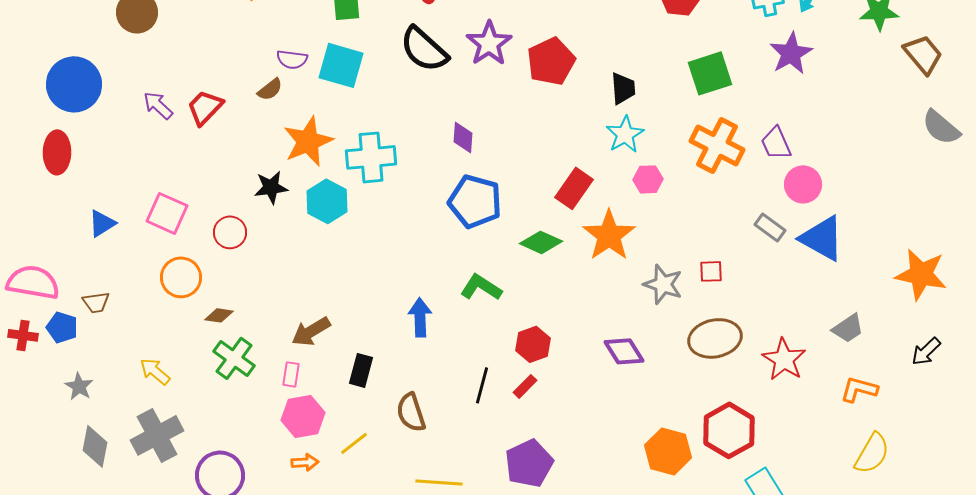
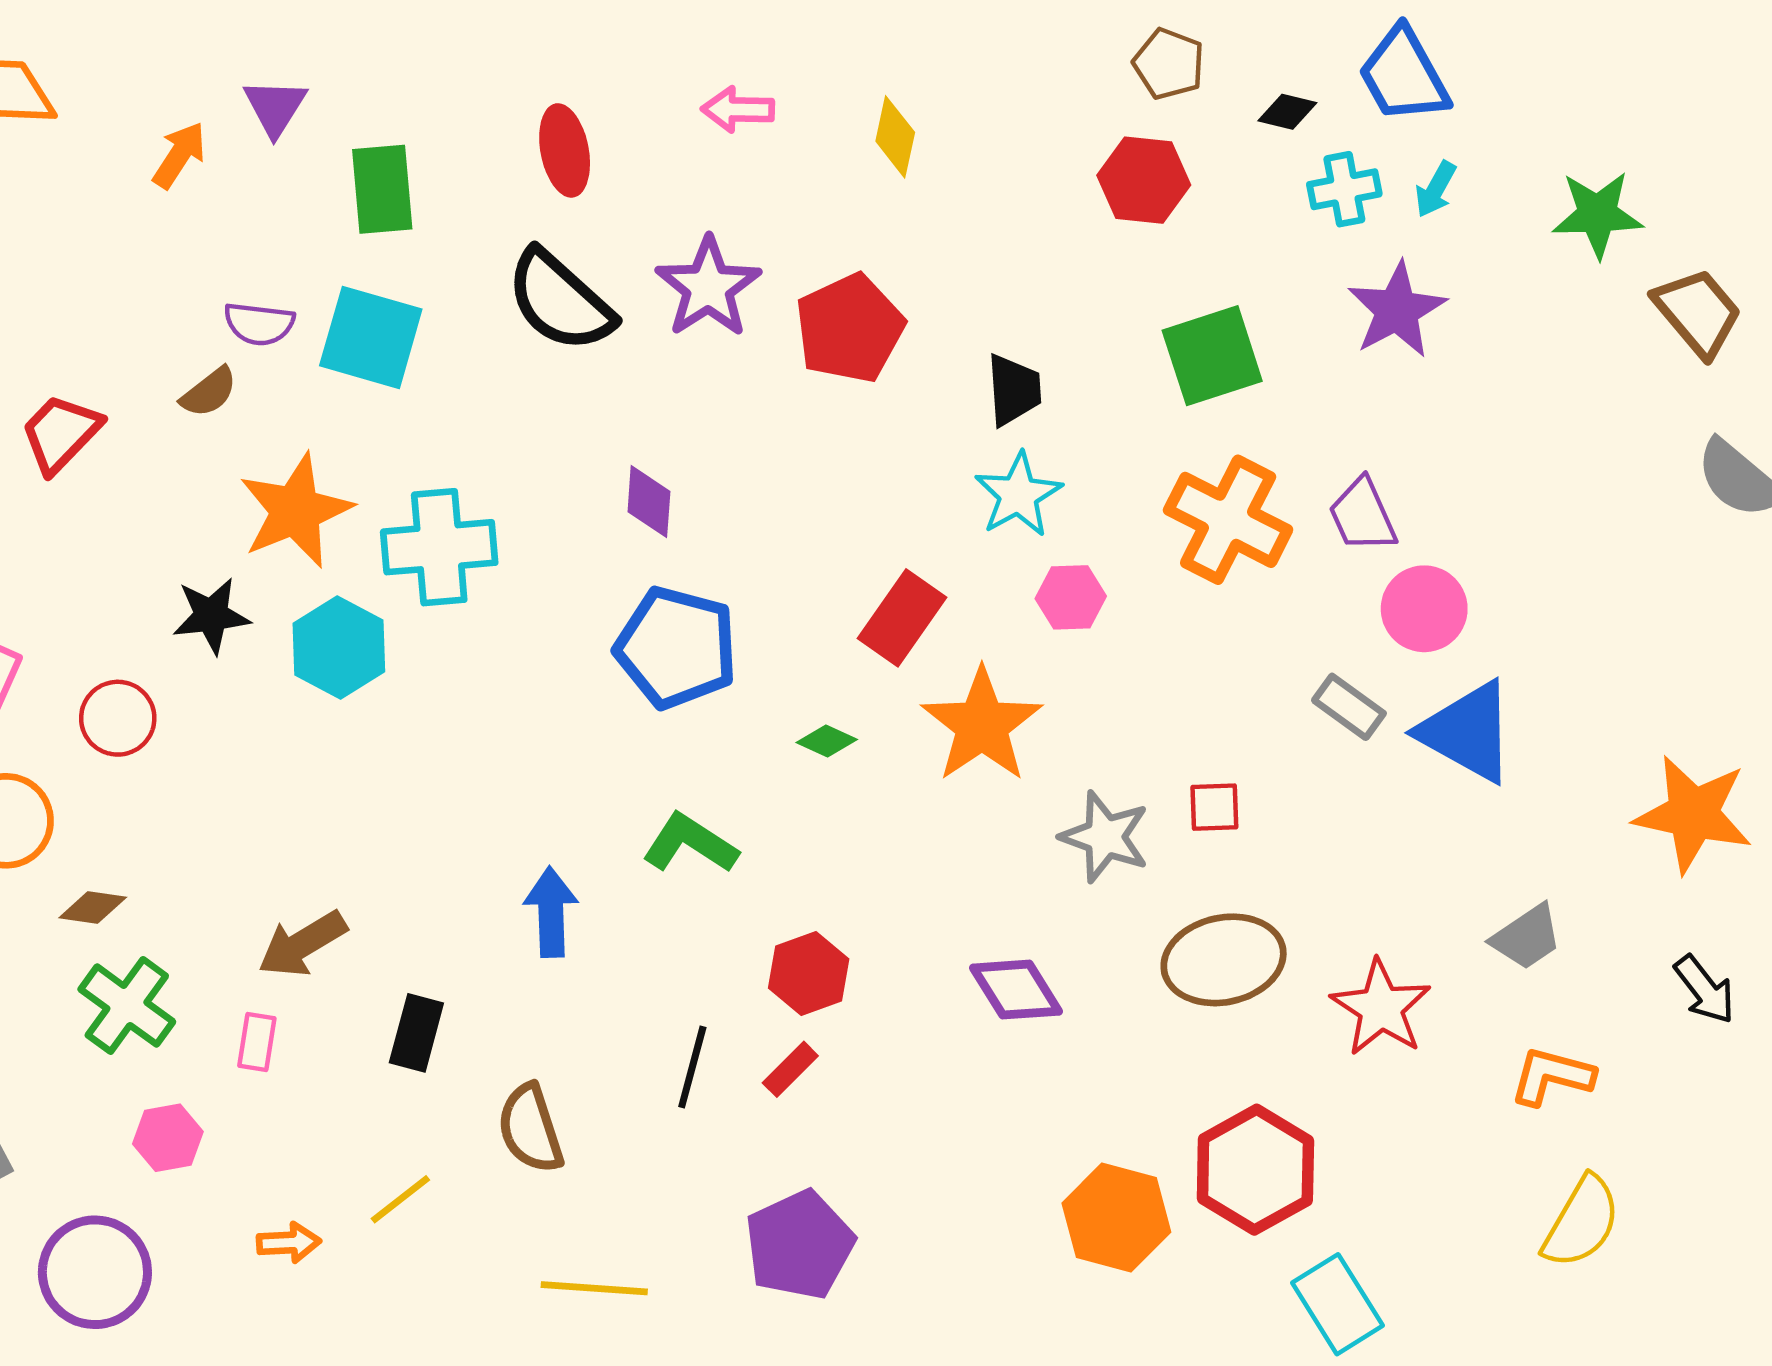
green diamond: (541, 242) -> (827, 741), size x0.6
black arrow: (926, 351) -> (1705, 990), turned -84
pink hexagon: (303, 416) -> (168, 1138), moved, size x0.7

